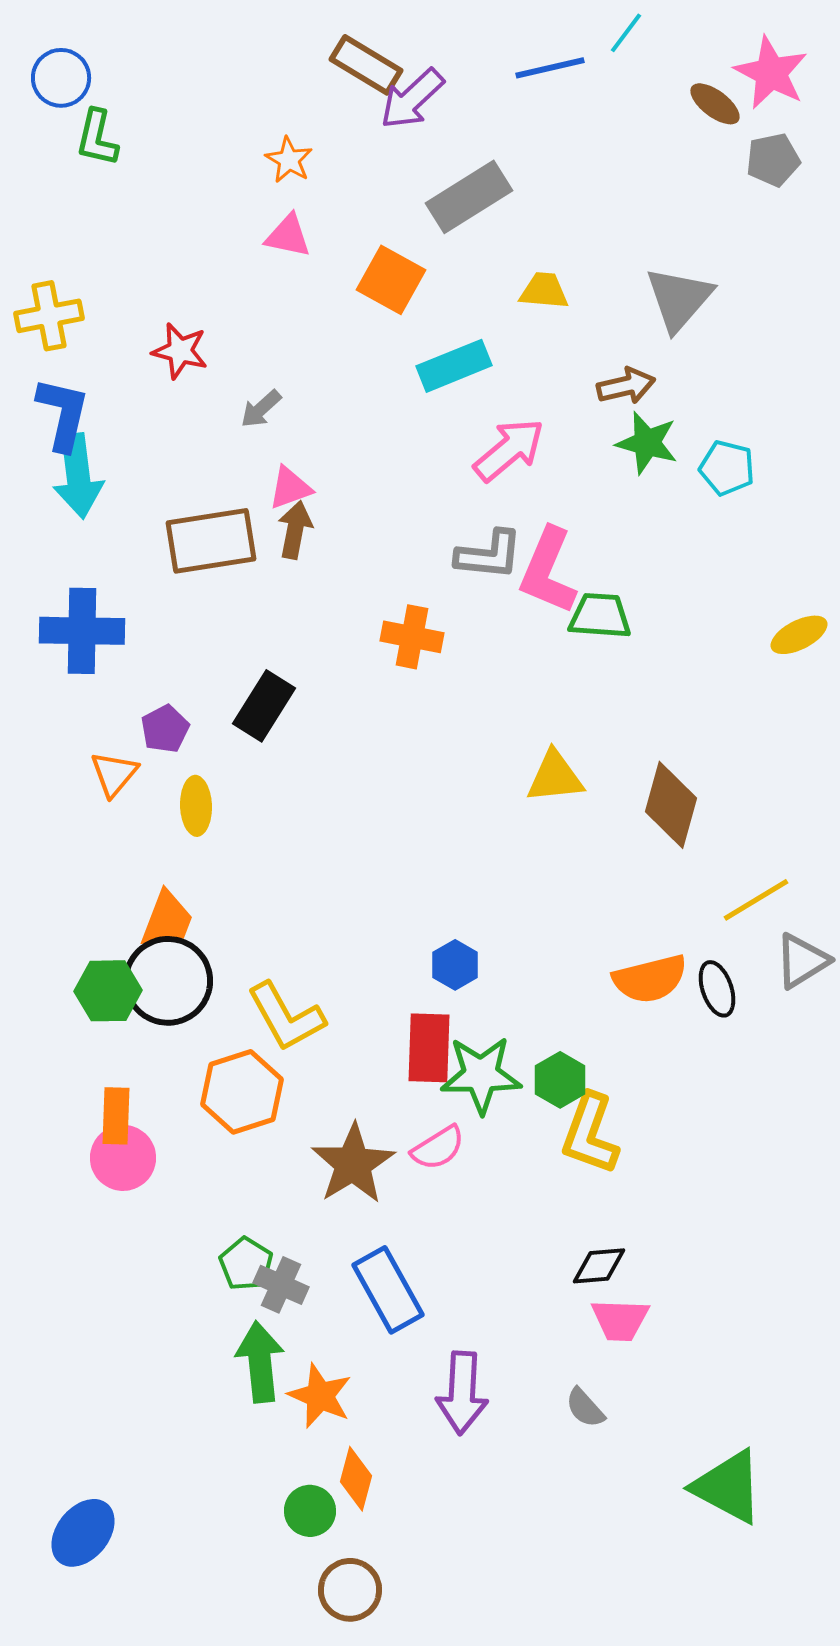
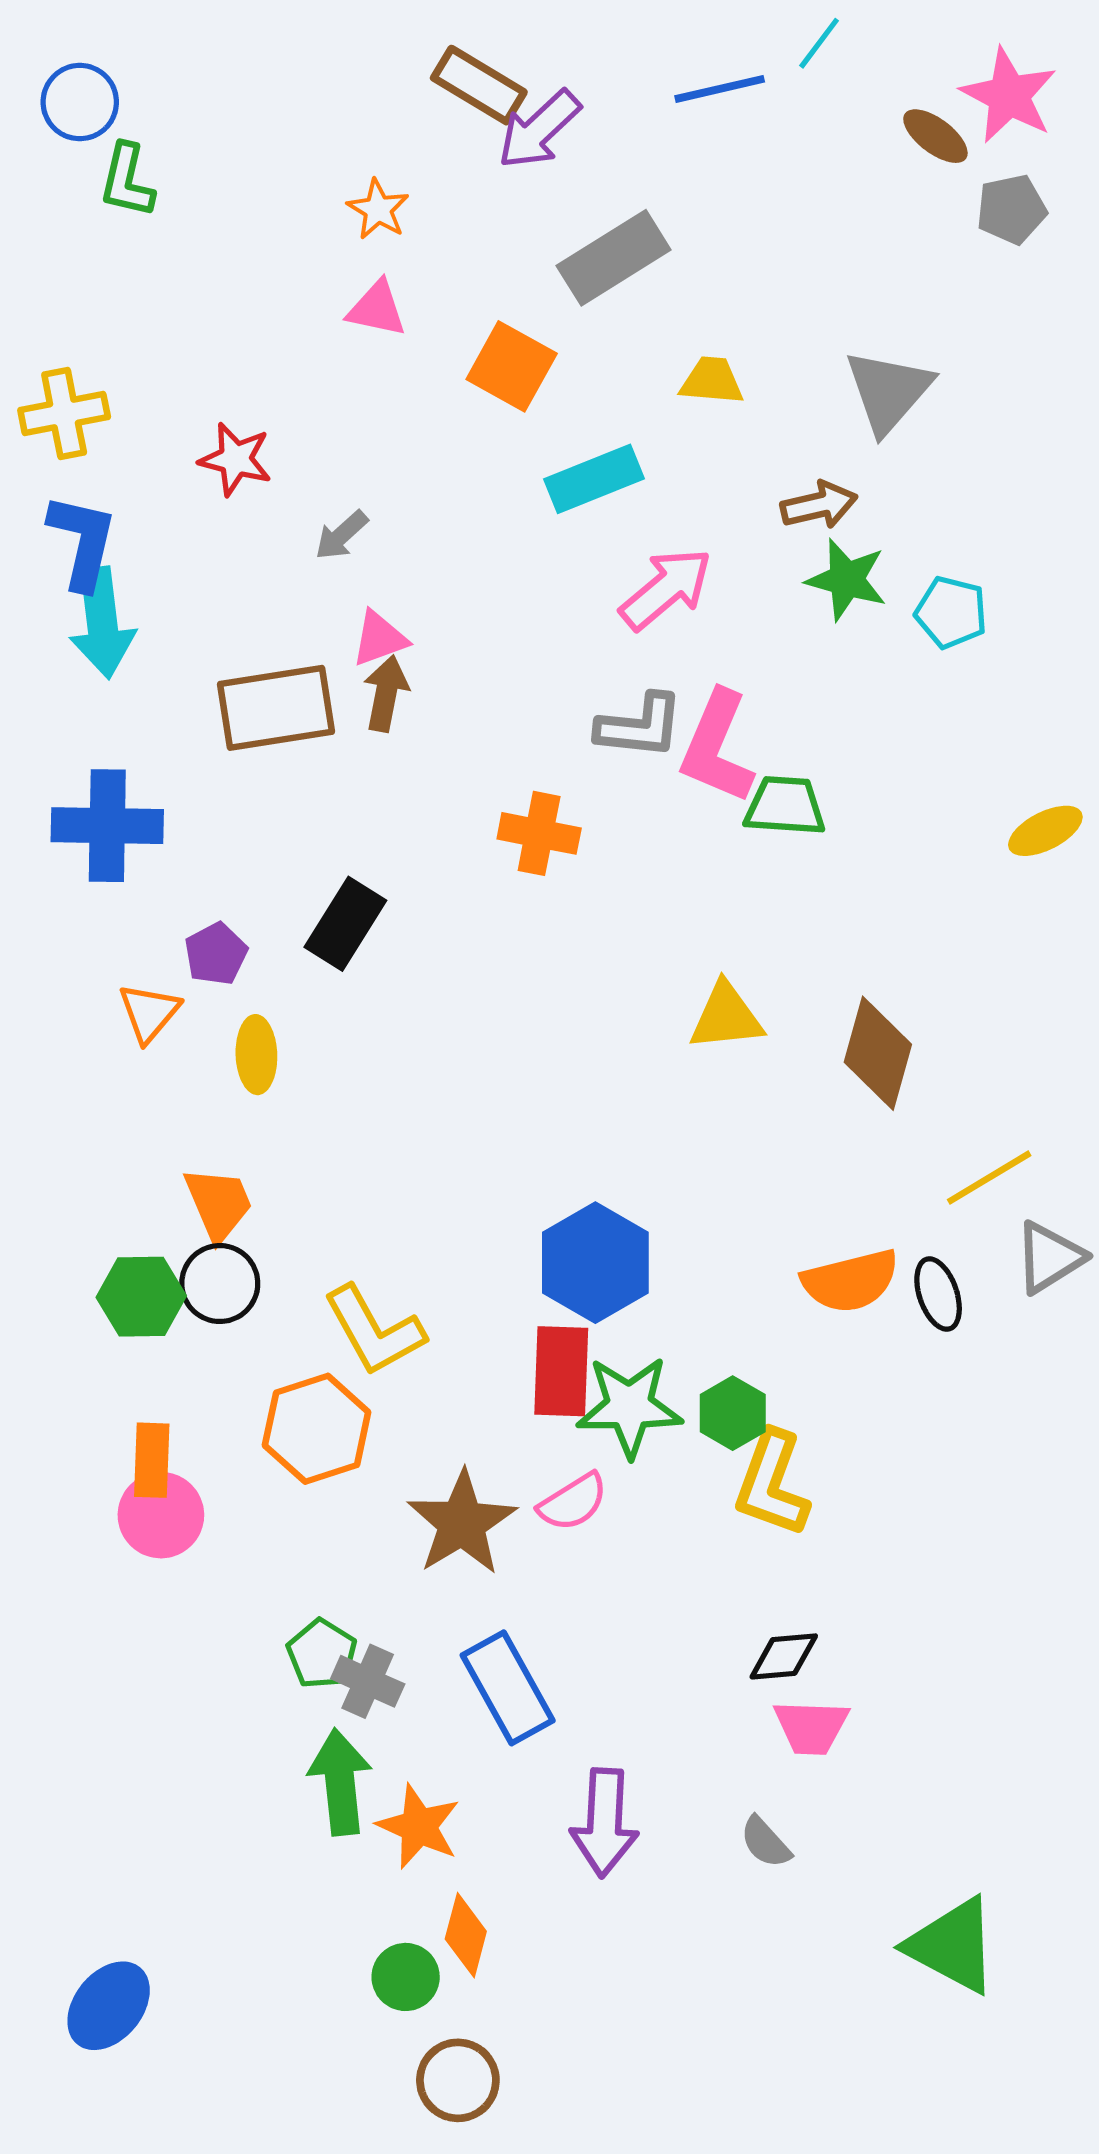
orange trapezoid: (167, 920) -> (218, 1204), turned -44
blue hexagon: (455, 965) -> (595, 1263), size x1.8
black circle: (168, 981) -> (220, 1284), size x0.7

